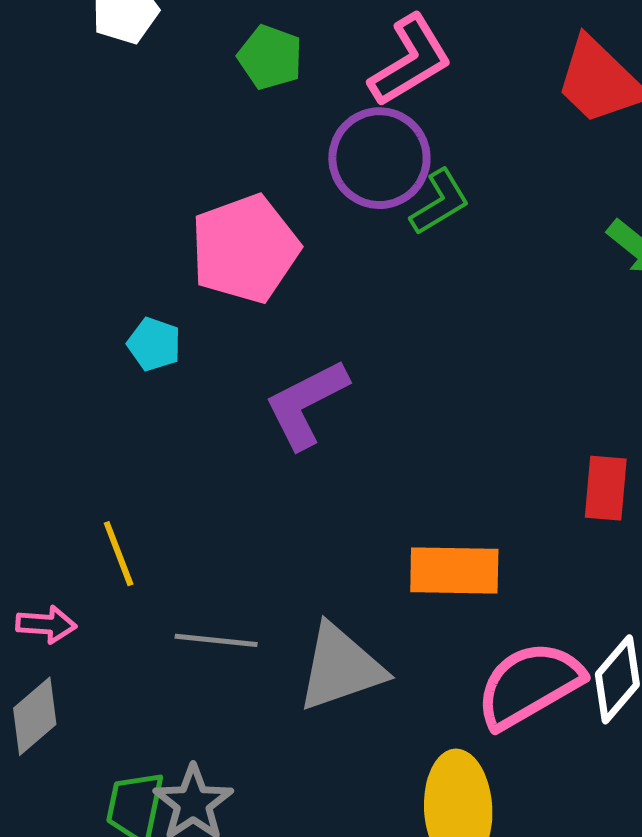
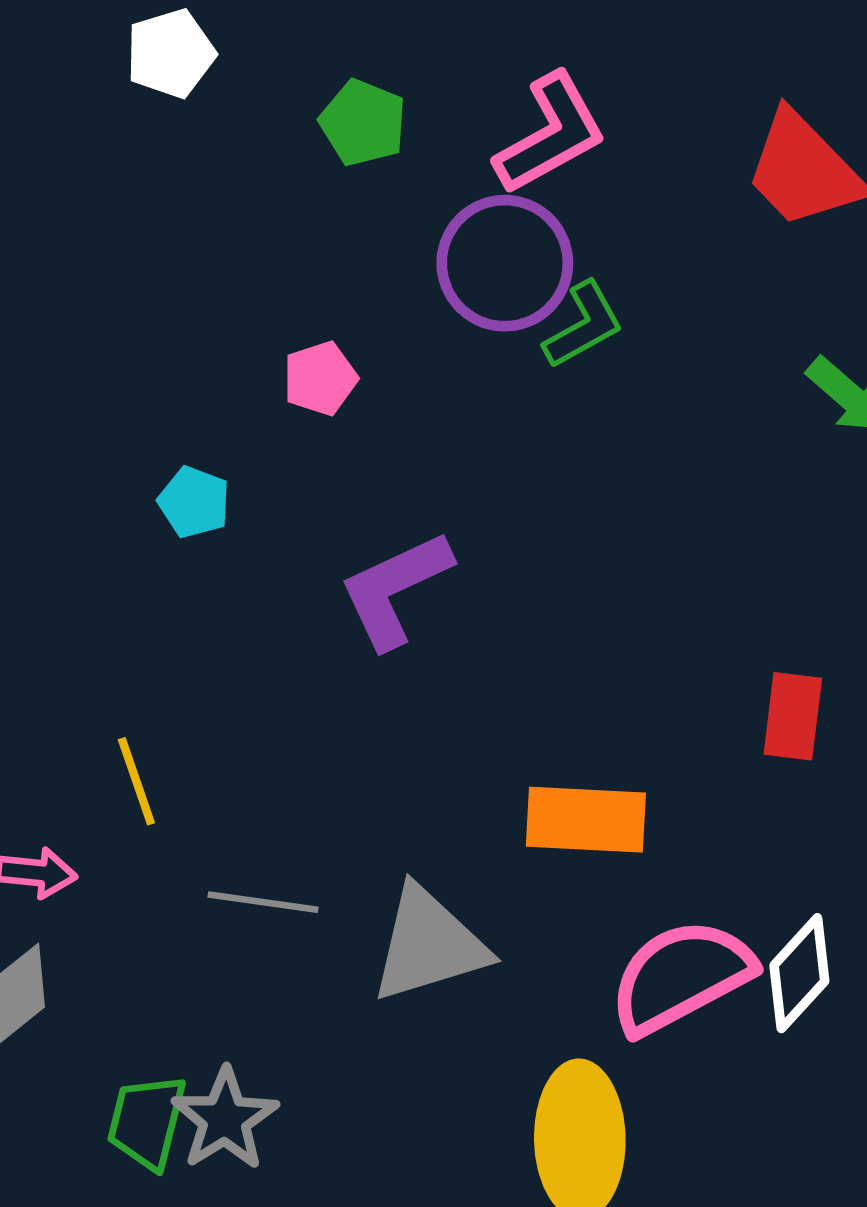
pink pentagon: (245, 249) -> (320, 378), size x0.5

